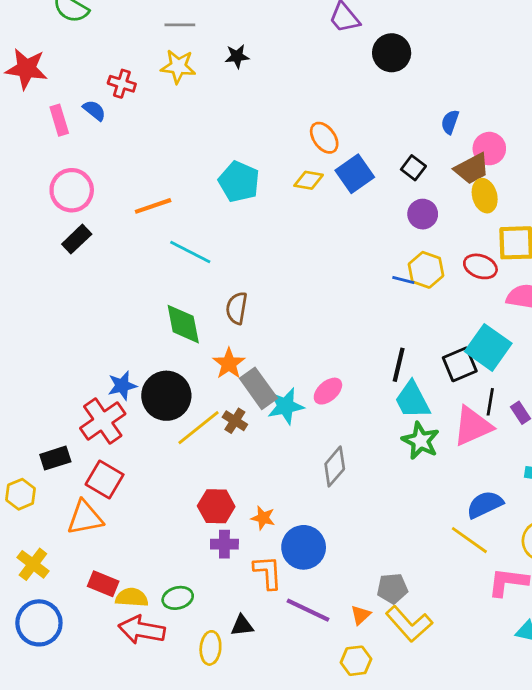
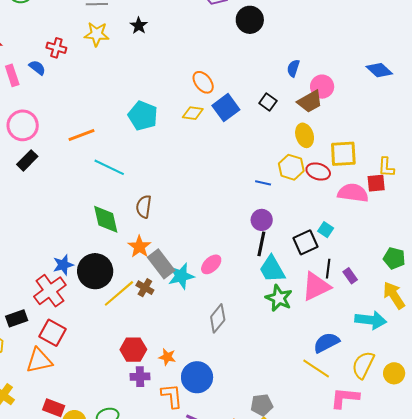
black star: (237, 56) -> (139, 26), turned -30
yellow ellipse: (485, 196) -> (305, 135), moved
purple circle: (423, 214) -> (262, 220), moved
yellow hexagon: (426, 270) -> (291, 167), moved
cyan square: (488, 347) -> (326, 230), size x0.5

